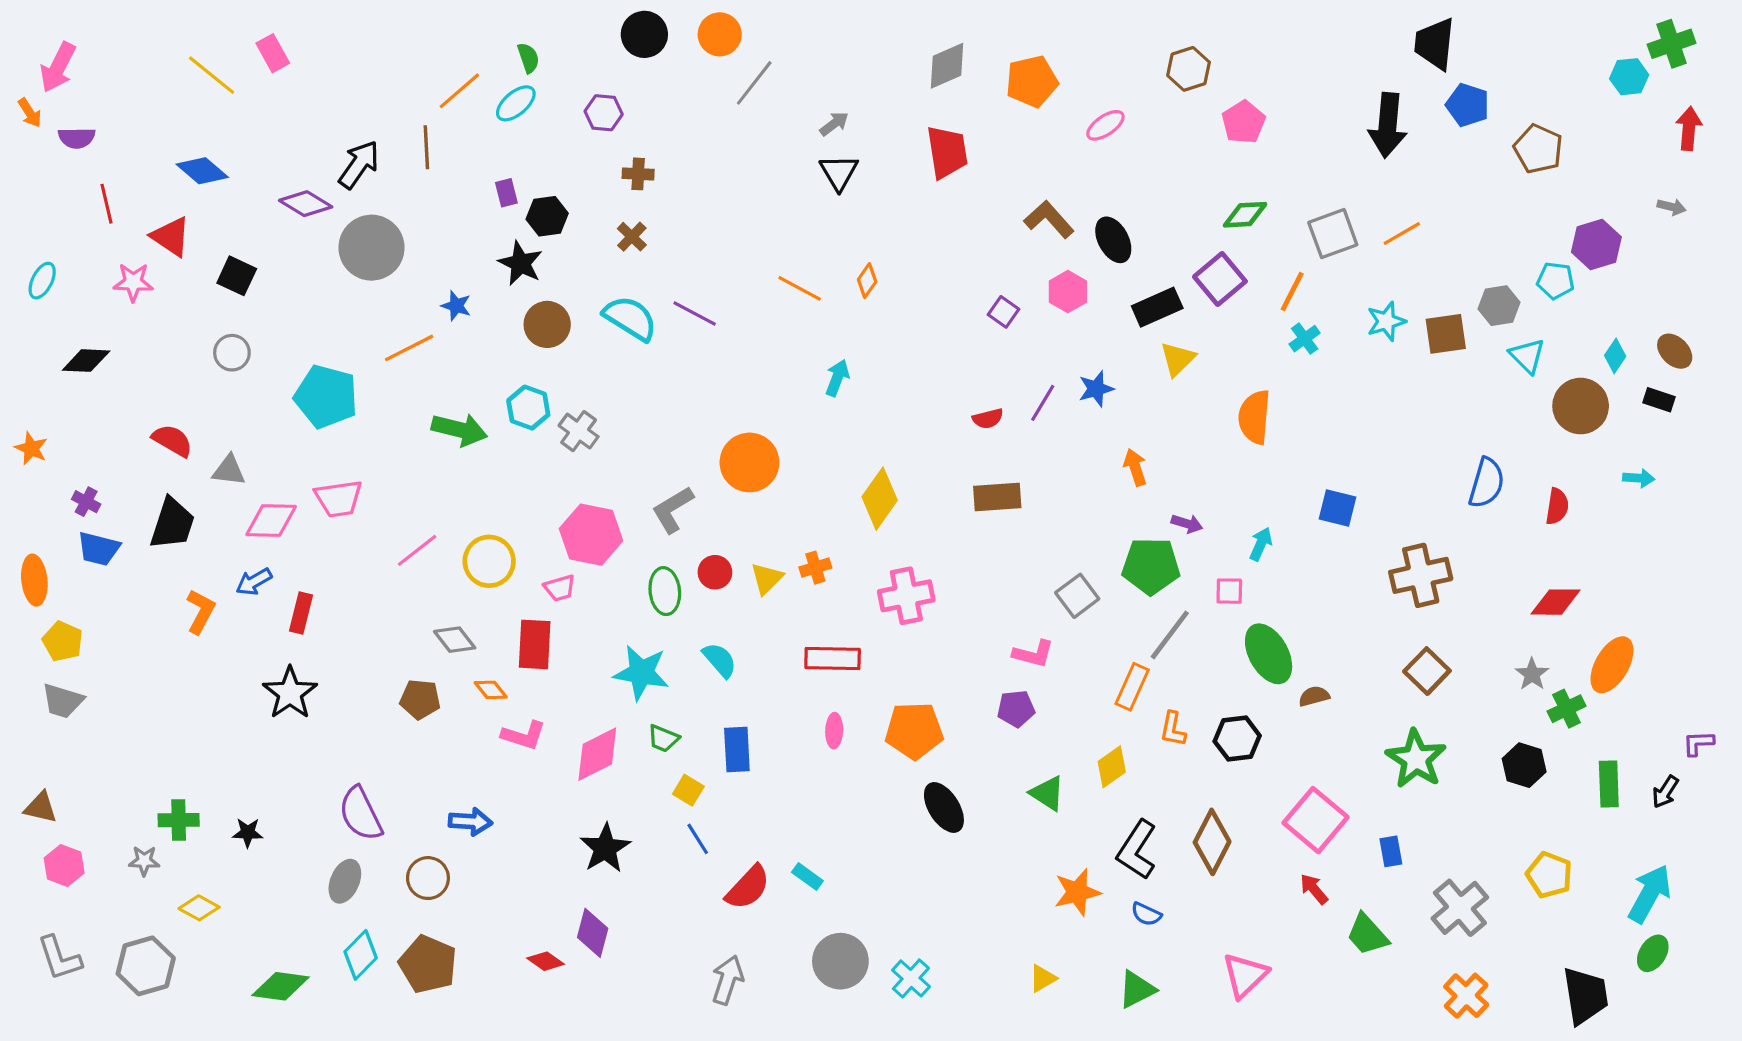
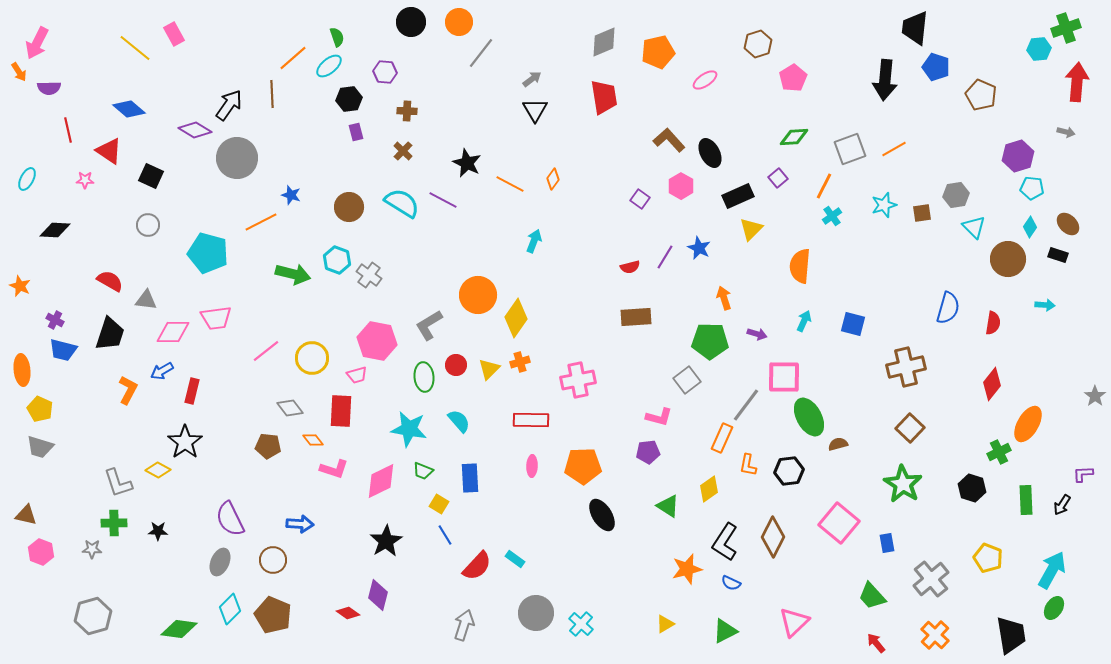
red arrow: (1689, 128) -> (1077, 82), size x1.4
purple rectangle: (506, 193) -> (356, 132), moved
black hexagon: (547, 216) -> (349, 99), moved
black star: (521, 263) -> (467, 163), moved
purple square: (1220, 279) -> (778, 178), size x0.6
cyan pentagon: (1556, 281) -> (1032, 188), moved
pink star: (133, 282) -> (85, 180), size x0.7
brown square: (1446, 334) -> (922, 213), size x0.7
blue star: (1096, 389) -> (699, 248), turned -30
yellow diamond: (880, 499) -> (516, 318), moved
cyan arrow: (1261, 544) -> (804, 321), moved
green pentagon: (1151, 566) -> (710, 341), moved
pink square: (1229, 591) -> (784, 377), size x1.8
red diamond: (1556, 602) -> (992, 384), turned -52
gray star: (1532, 674) -> (1095, 396), moved
red arrow: (1314, 889) -> (876, 643), moved
yellow diamond: (199, 908) -> (158, 470), moved
gray L-shape: (59, 958) -> (118, 483), moved

